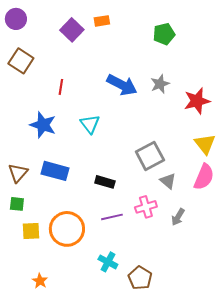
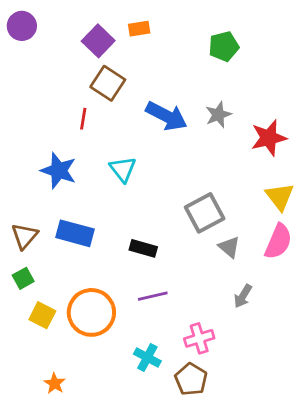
brown square: (21, 61) -> (108, 83), moved
green square: (17, 204) -> (23, 278), turned -35
pink cross: (146, 207) -> (199, 338), moved
yellow square: (31, 231) -> (42, 315), turned 30

